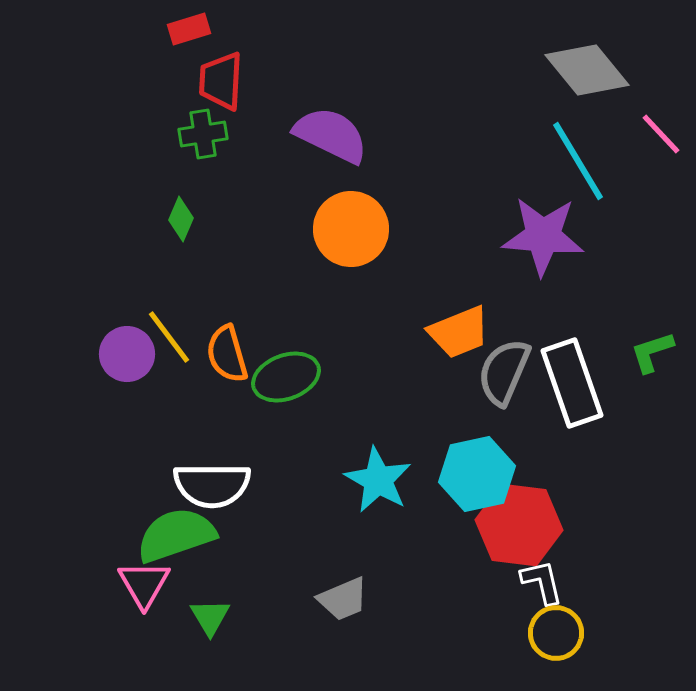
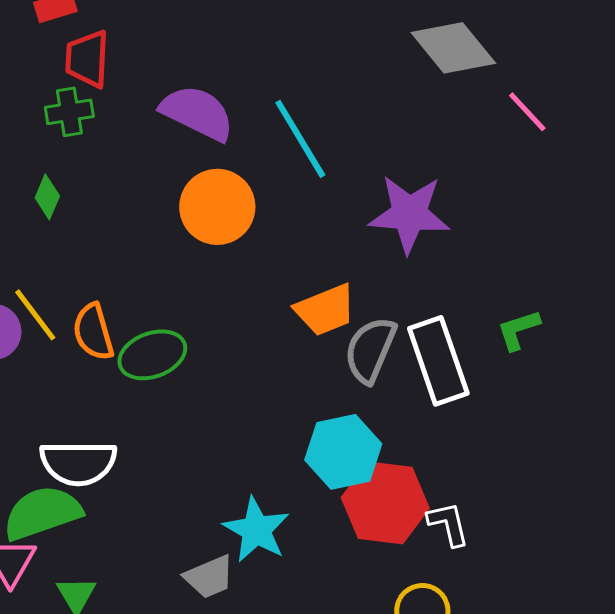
cyan line: (578, 161) -> (300, 139), moved
cyan star: (378, 480) -> (256, 530), moved
white L-shape: (542, 582) -> (448, 524), moved

